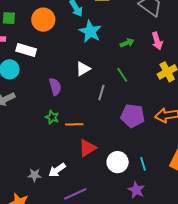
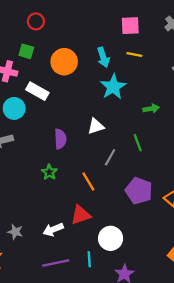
orange line: (74, 124) -> (88, 182), moved, turned 48
cyan line: (143, 164) -> (89, 259), moved
white arrow: (57, 170) -> (53, 230), moved

